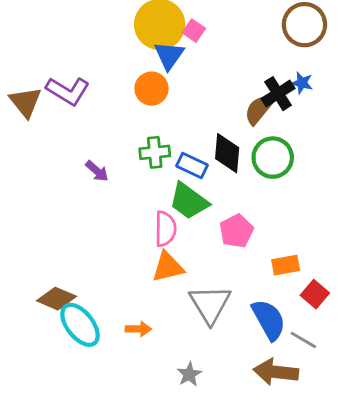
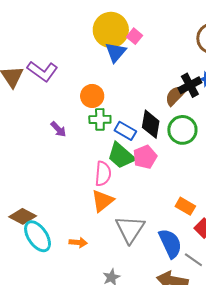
orange circle: (151, 89) -> (92, 96), moved
pink pentagon: (236, 231) -> (145, 157), moved
orange rectangle: (286, 265) -> (185, 206), turned 36
orange triangle: (168, 267) -> (103, 201), turned -30

